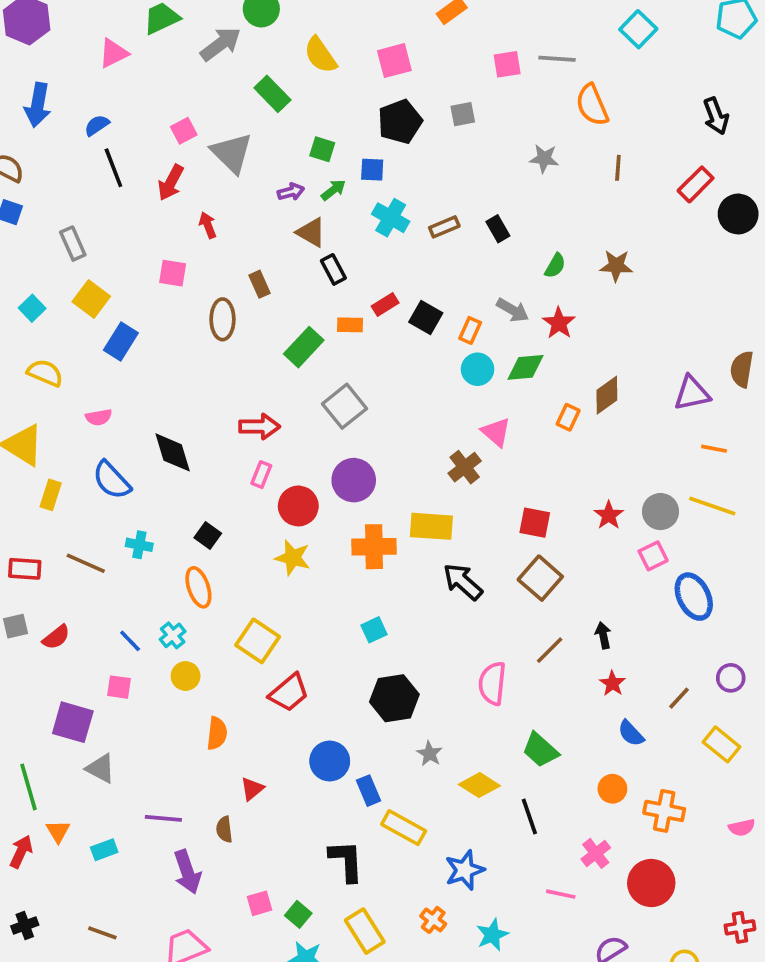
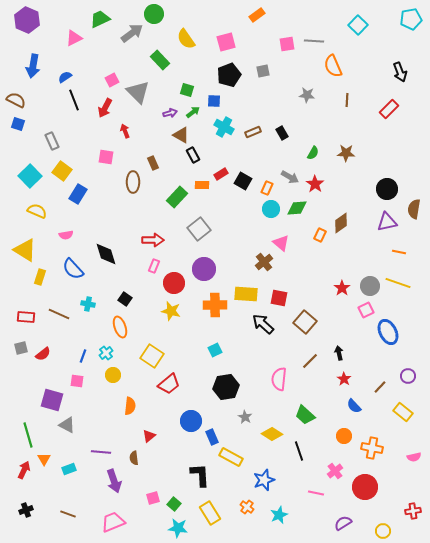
black circle: (738, 214) -> (387, 189), moved
cyan square: (32, 308) -> (30, 176), size x1.6
red square: (535, 523) -> (279, 298), moved
blue line: (130, 641) -> (83, 356), turned 64

